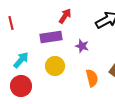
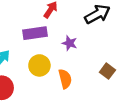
orange semicircle: (92, 78) -> (65, 79), moved

